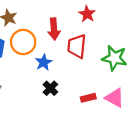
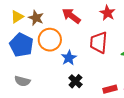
red arrow: (54, 29) -> (71, 16), moved, turned 132

